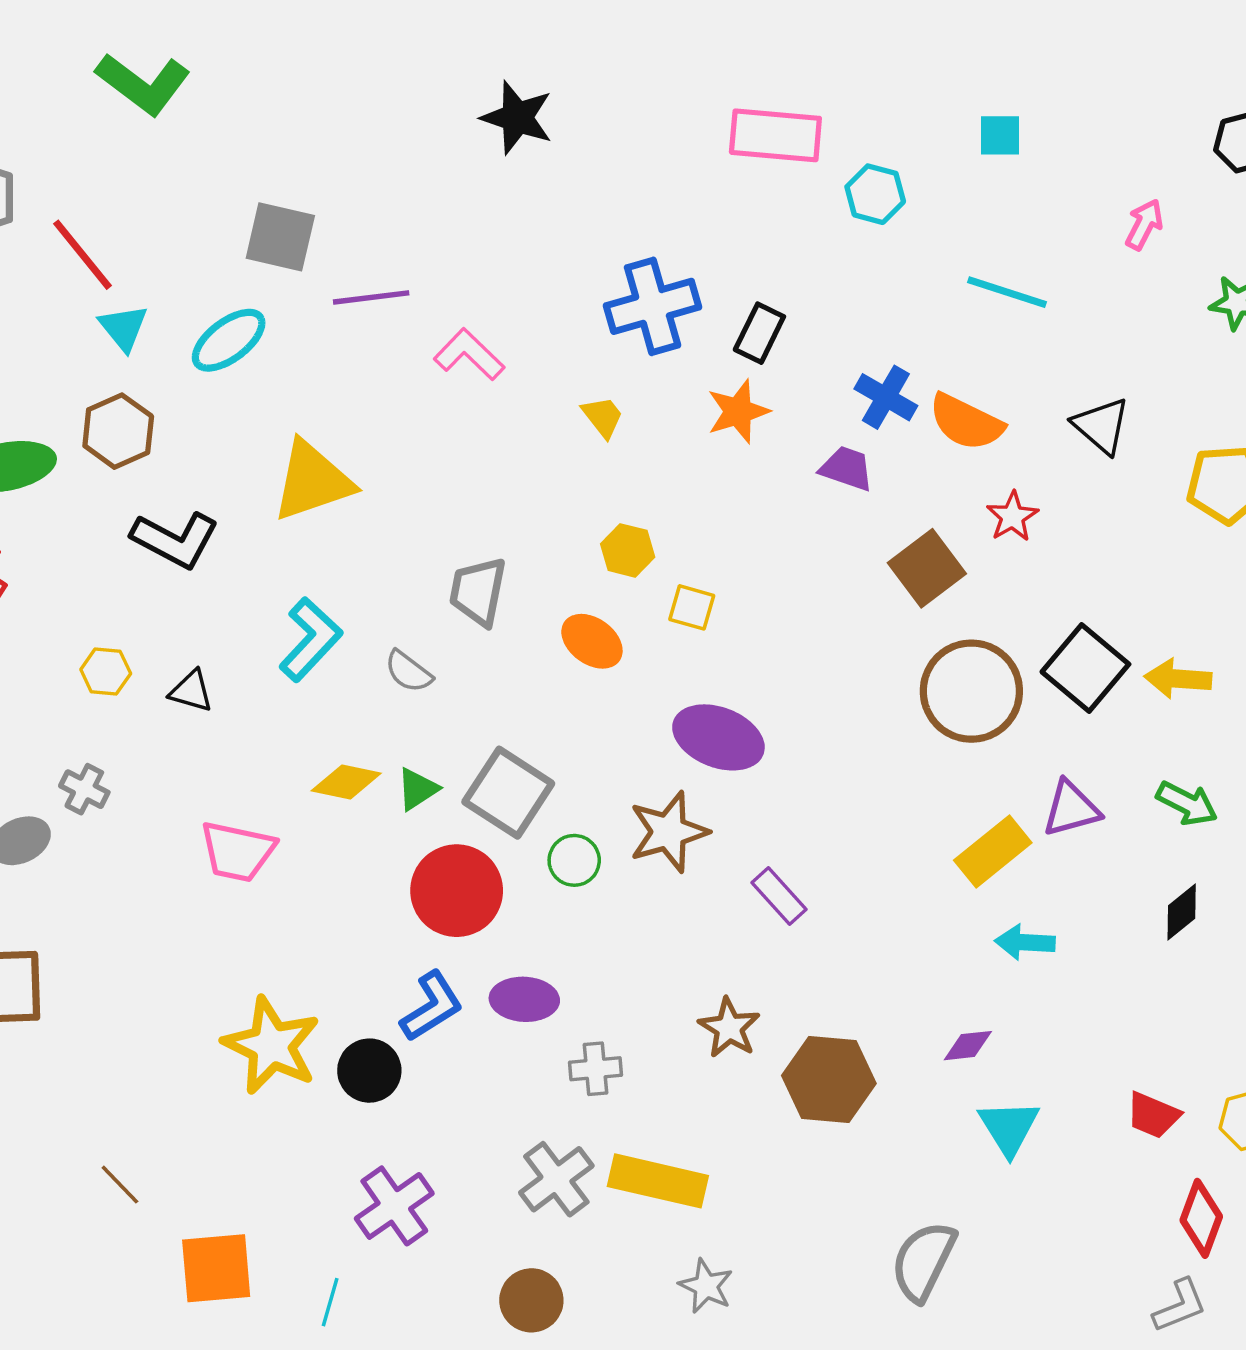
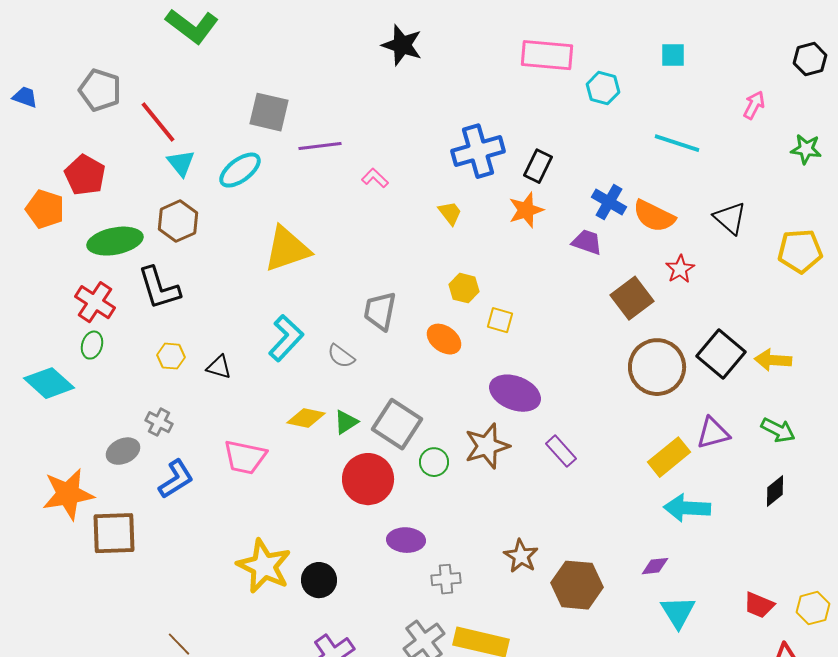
pink L-shape: (469, 354) -> (375, 178), size x0.7
black L-shape: (175, 540) -> (159, 288), moved, turned 45
purple rectangle: (779, 896) -> (561, 451), moved
cyan arrow: (1025, 942) -> (687, 508), size x1.4
blue L-shape: (432, 1006) -> (176, 479), moved

